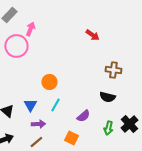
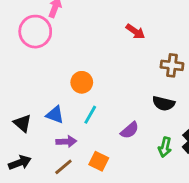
red arrow: (92, 35) -> (135, 32), moved
blue triangle: (30, 105) -> (55, 115), turned -40
orange square: (71, 138) -> (99, 161), moved

